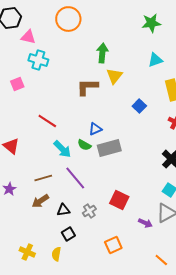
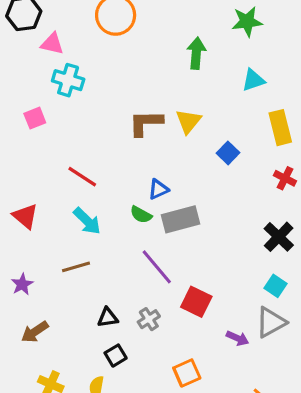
green arrow: (102, 53) -> (196, 53), moved
yellow triangle: (114, 76) -> (188, 121), moved
cyan arrow: (62, 149) -> (87, 221), moved
purple line: (75, 178) -> (157, 267), moved
brown arrow: (40, 201) -> (35, 332), moved

